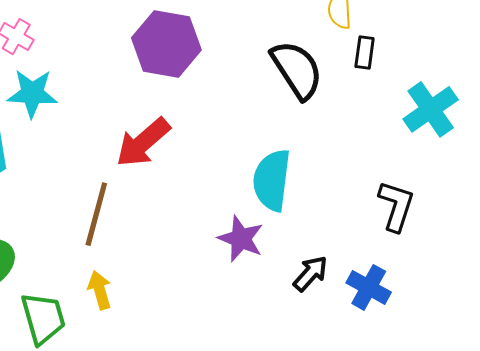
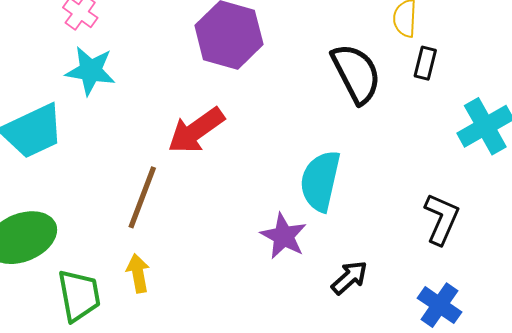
blue cross: (369, 287) -> (439, 305), moved

